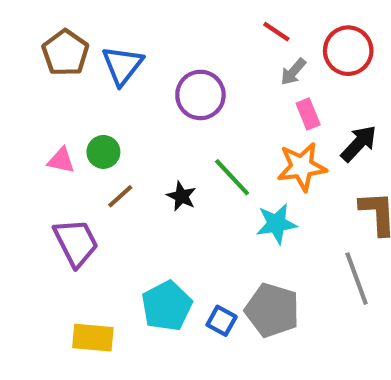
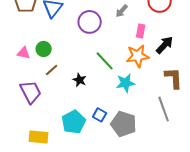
gray arrow: (293, 72) -> (122, 11), moved
pink rectangle: (308, 114) -> (141, 31), turned 32
black star: (181, 196) -> (80, 80), moved
blue square: (222, 321) -> (100, 115), moved

